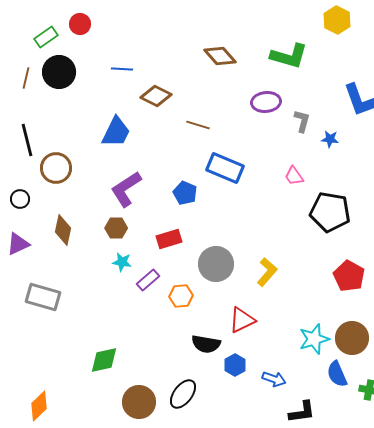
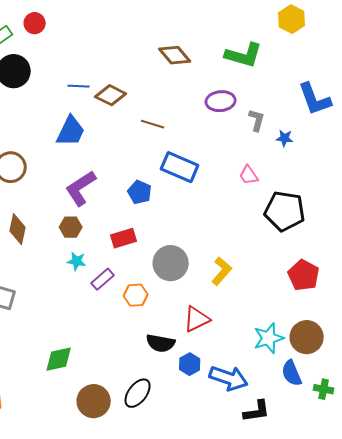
blue line: (122, 69) -> (79, 86), moved
blue arrow: (274, 379) -> (229, 378), size x1.6

